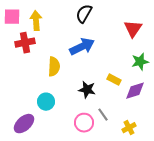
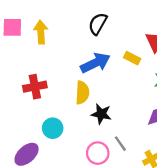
red cross: (25, 43) -> (35, 87), moved
yellow semicircle: (54, 67) -> (82, 93), moved
yellow rectangle: (114, 80) -> (132, 58), moved

